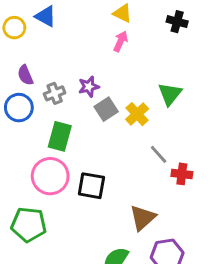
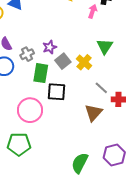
pink arrow: (121, 41) -> (93, 11), moved
green rectangle: (60, 136) -> (41, 73), moved
black square: (91, 186) -> (56, 92), moved
brown triangle: (143, 218) -> (93, 113), moved

